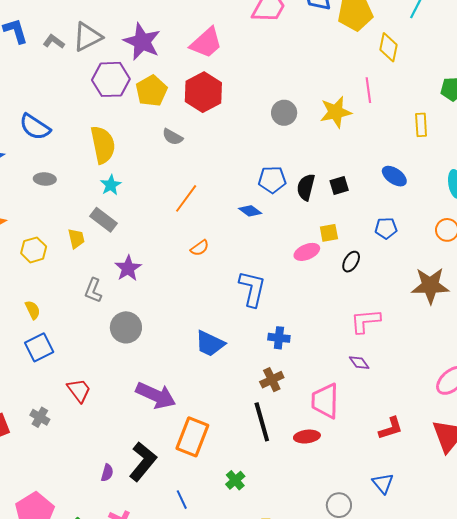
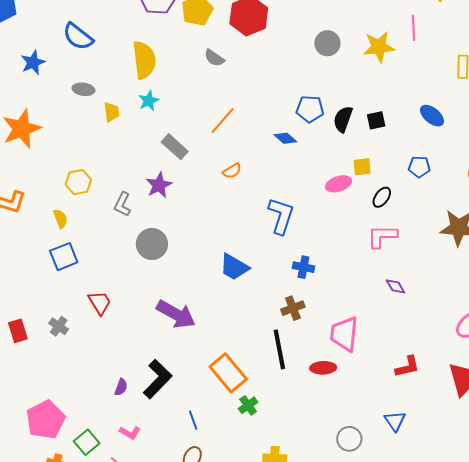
gray rectangle: (103, 220) -> (175, 147), moved
yellow trapezoid: (76, 239) -> (112, 112), moved
yellow hexagon: (34, 250) -> (78, 182), moved
pink L-shape: (365, 321) -> (382, 236), moved
purple diamond: (359, 363) -> (395, 286), moved
orange rectangle: (192, 437) -> (228, 373), moved, turned -66

